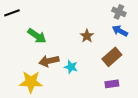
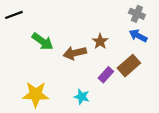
brown arrow: (49, 61) -> (75, 53), moved
cyan star: (71, 67) -> (82, 97), moved
purple rectangle: (112, 84) -> (106, 75), moved, turned -40

